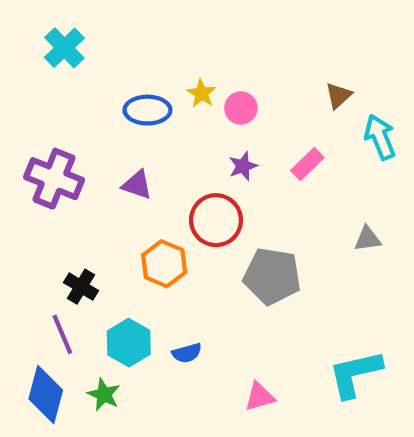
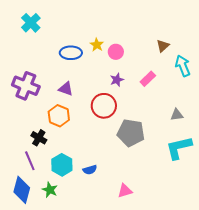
orange hexagon: (164, 264) -> (59, 116), moved
cyan L-shape: (355, 374) -> (179, 148), moved

